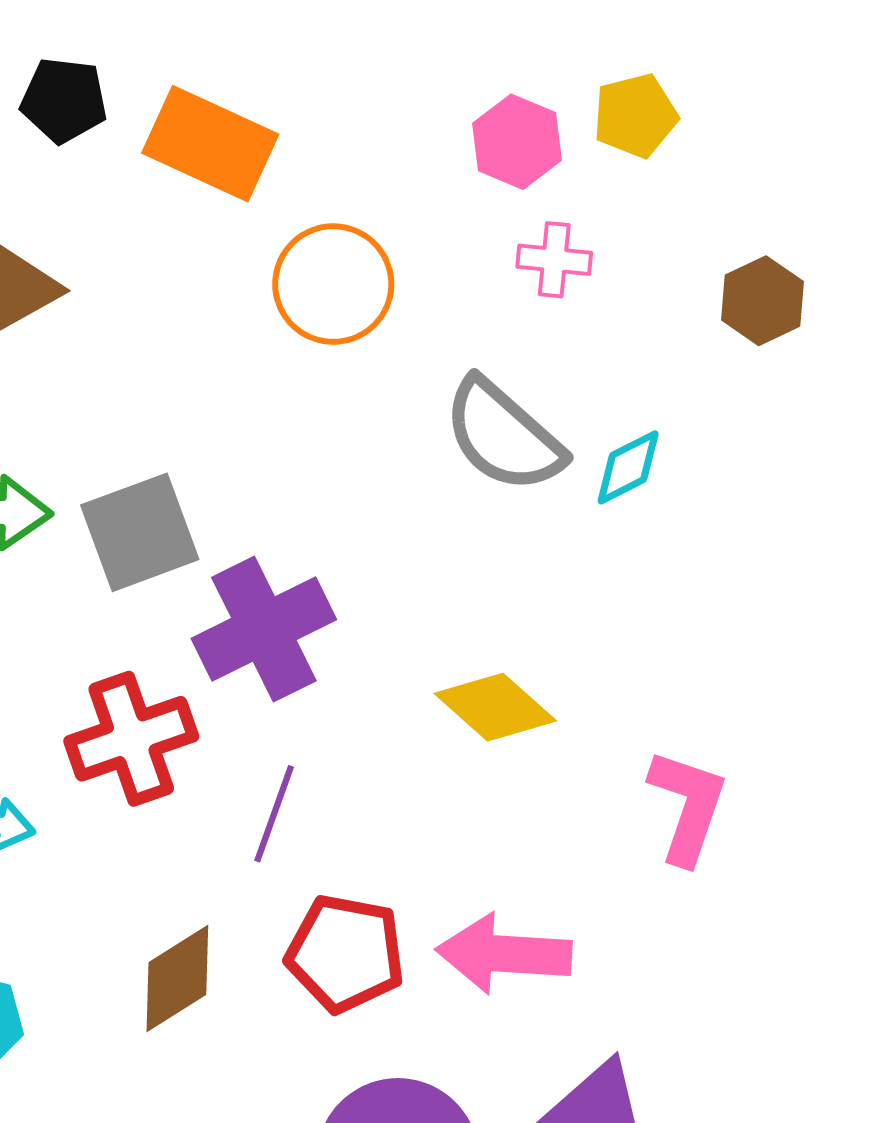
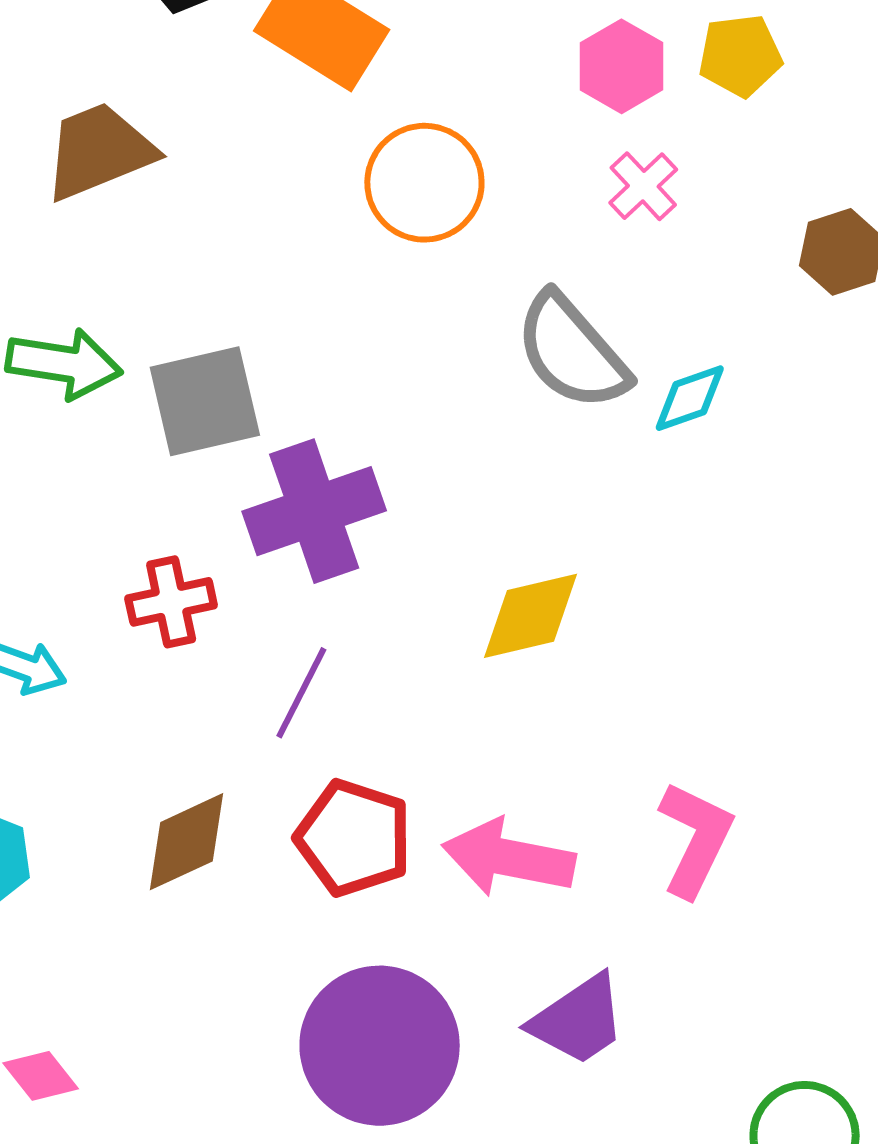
pink cross: (554, 260) -> (643, 186), turned 34
yellow diamond: (495, 707) -> (531, 616), turned -62
red cross: (131, 739) -> (171, 602), size x0.7
pink L-shape: (688, 806) -> (695, 839), moved

